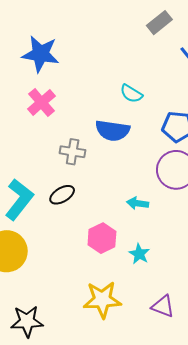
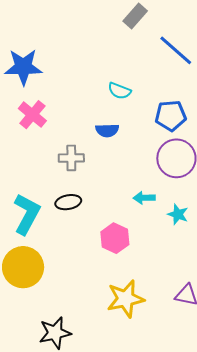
blue semicircle: (113, 131) -> (107, 130), size x0.7
black ellipse: (62, 195) -> (68, 202), turned 30
cyan star: (139, 254) -> (178, 214), moved

